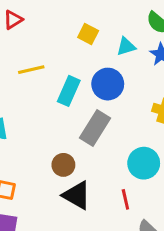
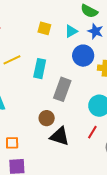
blue circle: (108, 84) -> (83, 56), moved
red line: (125, 199) -> (92, 132), turned 56

